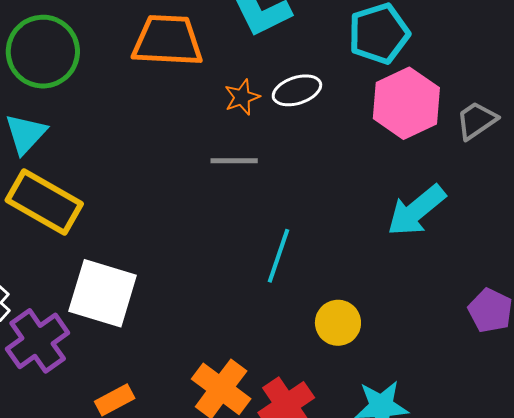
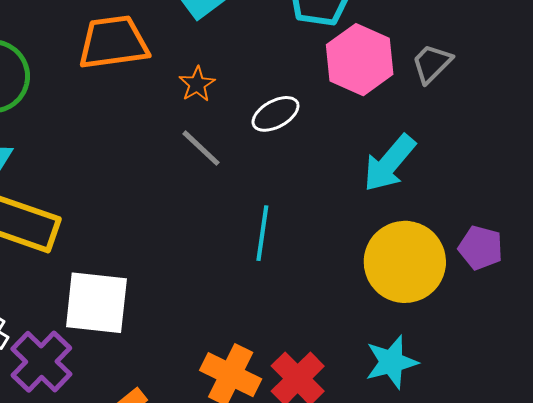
white ellipse: (297, 90) -> (276, 114), moved
gray line: (234, 161) -> (201, 148), turned 54
yellow circle: (338, 323) -> (405, 262), moved, size x1.8

